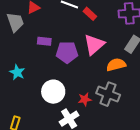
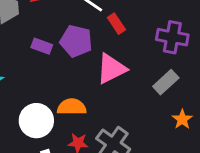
purple pentagon: (67, 52) -> (76, 41), moved
orange semicircle: (116, 65) -> (72, 107), moved

